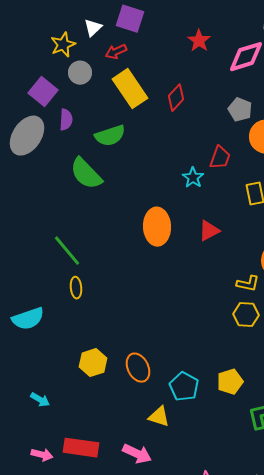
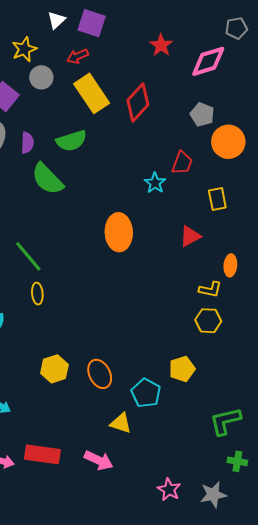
white triangle: (93, 28) -> (56, 20), moved
red diamond: (176, 98) -> (138, 103), size x1.4
purple semicircle: (66, 120) -> (27, 143), moved
red triangle: (209, 231) -> (190, 236), moved
yellow pentagon: (230, 382) -> (182, 369), moved

